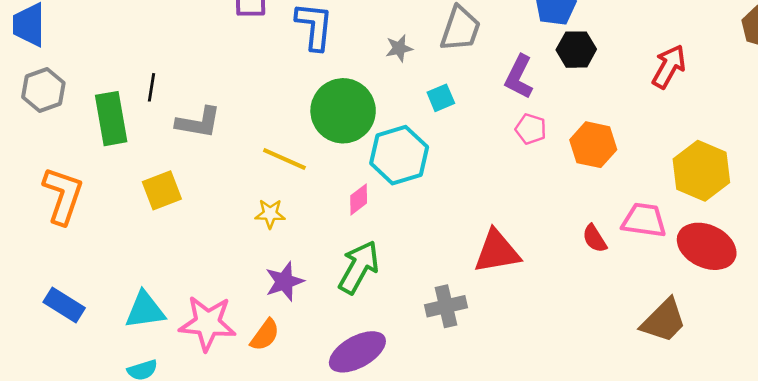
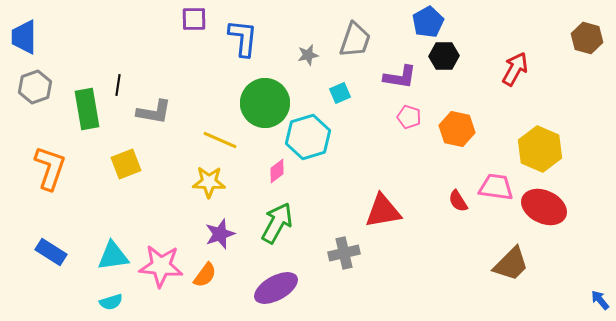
purple L-shape: (519, 77) -> (400, 77), turned -108
yellow star: (270, 214) -> (209, 182), size x1.4

